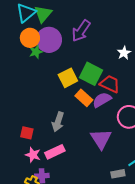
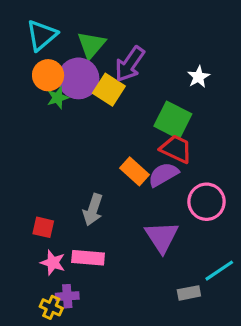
green triangle: (43, 14) -> (91, 45), moved
white star: (124, 53) -> (199, 77), moved
green square: (91, 74) -> (173, 120), moved
yellow square: (68, 78) -> (109, 90), moved, turned -30
pink rectangle: (55, 152) -> (88, 258), turned 30

